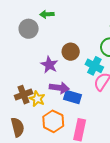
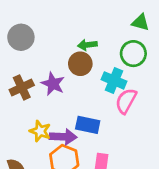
green arrow: (47, 14) -> (87, 45), moved
purple arrow: (59, 88) -> (63, 137), moved
brown cross: (24, 95) -> (22, 87), moved

